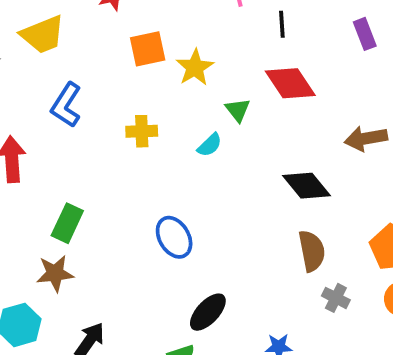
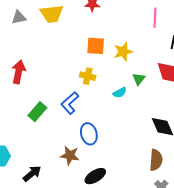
orange square: (148, 49) -> (96, 46), moved
blue L-shape: (66, 105) -> (70, 103), moved
brown star: (55, 273) -> (70, 155), moved

